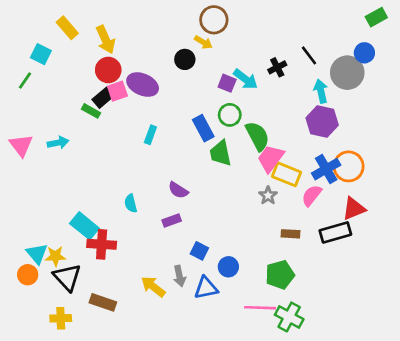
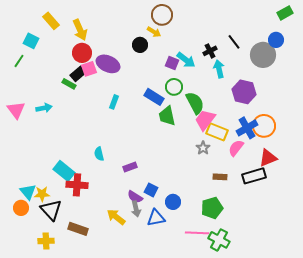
cyan arrow: (321, 91) -> (219, 69), moved
blue rectangle: (203, 128) -> (154, 97), turned -30
purple semicircle: (178, 190) -> (135, 197), moved

